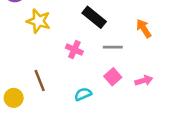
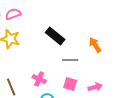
pink cross: (74, 50) -> (39, 79), moved
pink square: (113, 77) -> (70, 84), turned -32

